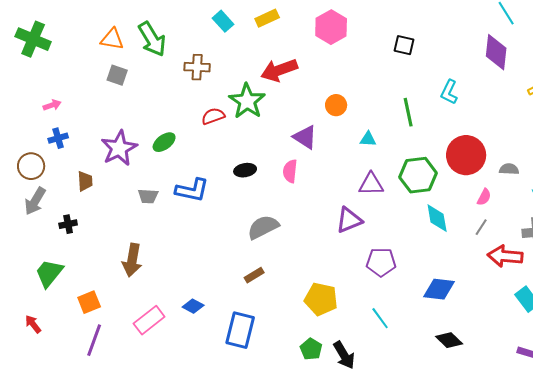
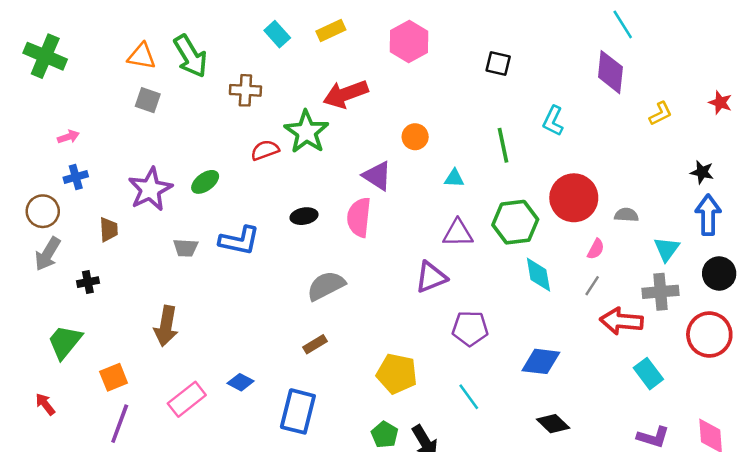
pink semicircle: (290, 171) -> (359, 217), size x1.4

